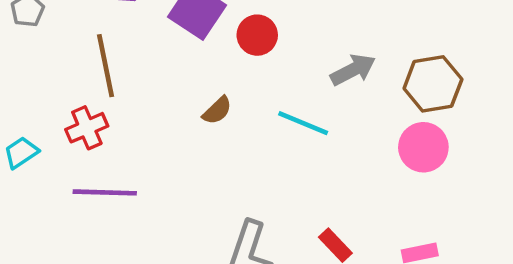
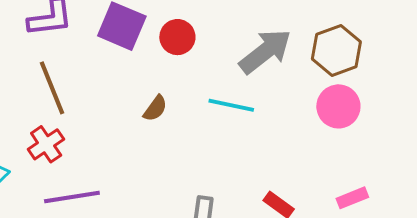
gray arrow: (353, 70) -> (265, 51), size x1.4

